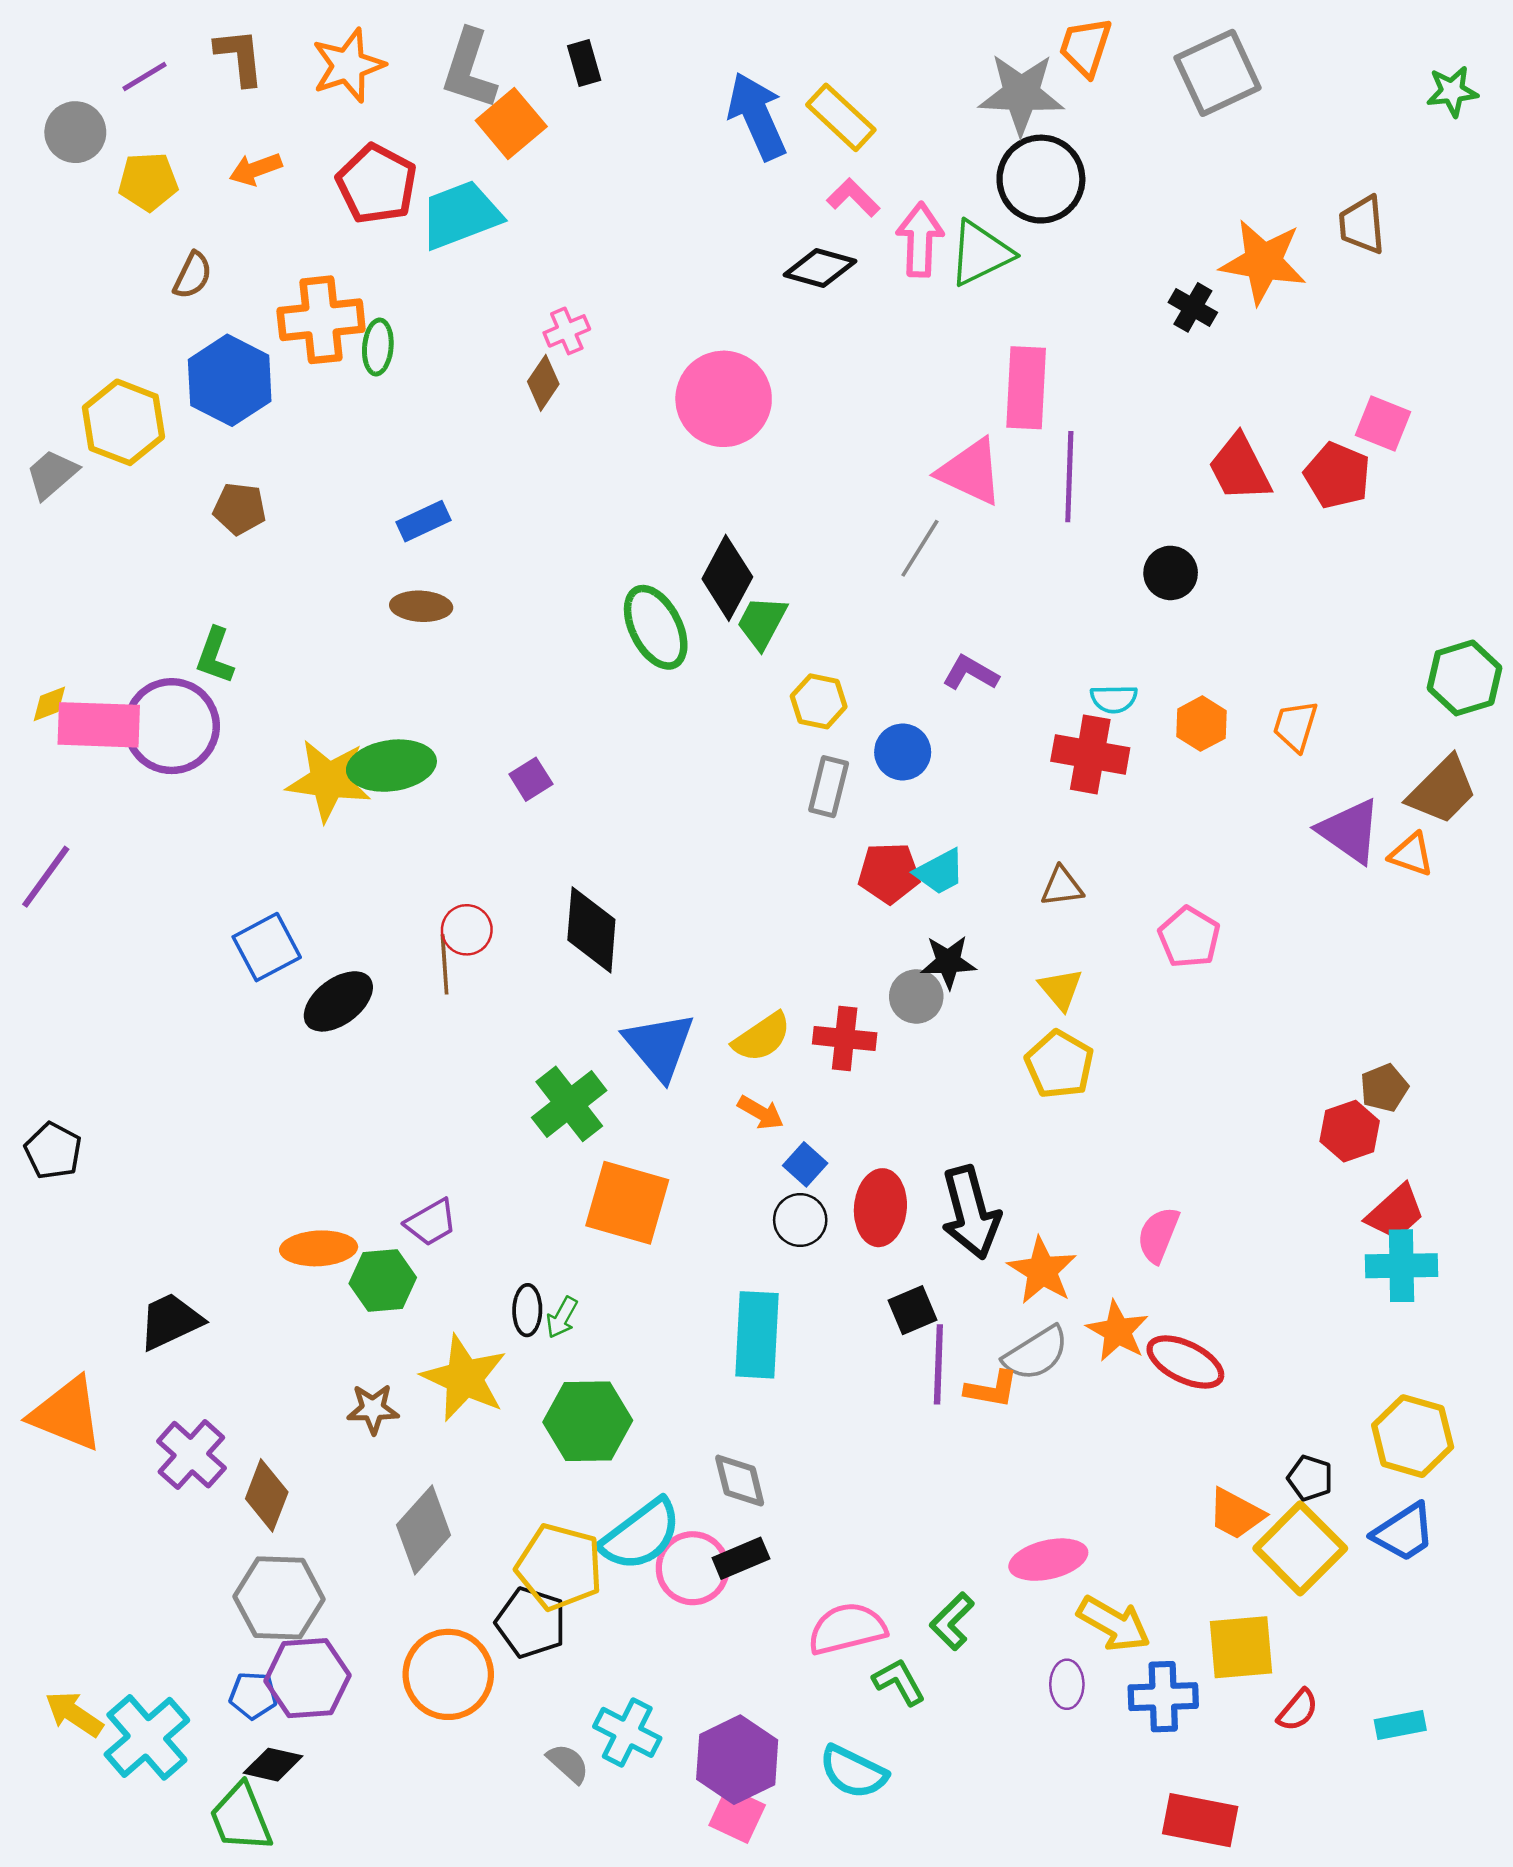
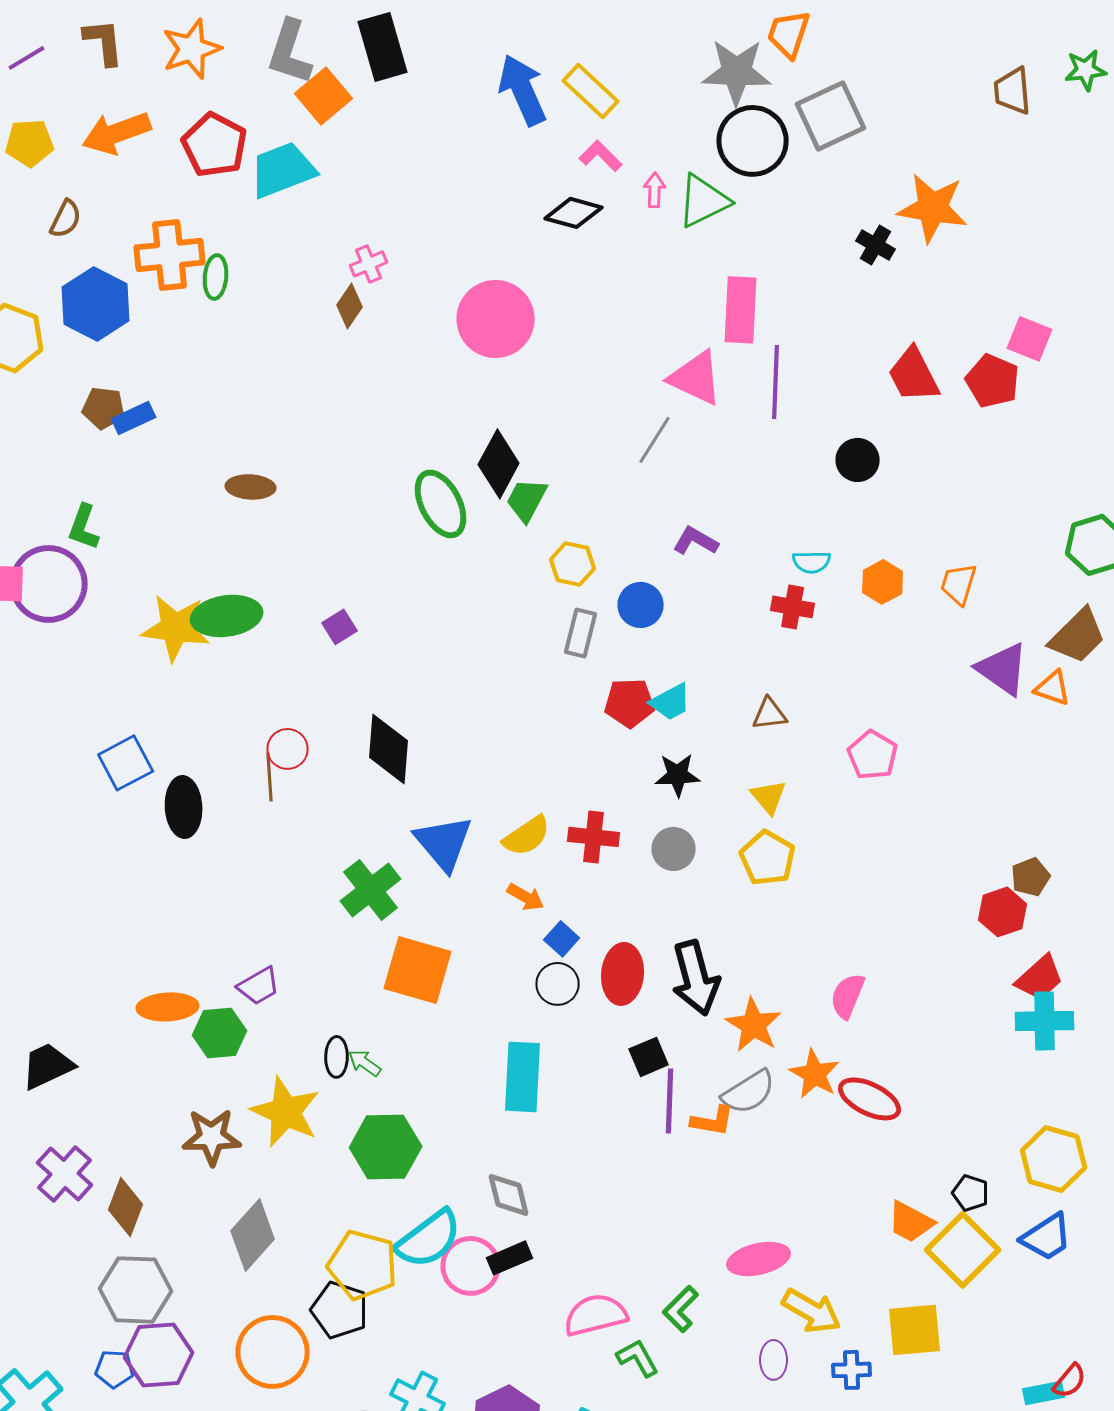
black rectangle: (584, 63) -> (383, 47), size x1.8
gray square: (1218, 73) -> (831, 116), moved
orange arrow: (256, 169) -> (117, 133), size x1.6
brown trapezoid: (1362, 225) -> (1013, 91), moved
pink arrow: (920, 240) -> (655, 190), size x0.6
blue rectangle: (424, 521) -> (134, 418), moved
red cross: (1090, 754) -> (793, 607), size x0.7
gray circle: (916, 996) -> (674, 849), moved
black ellipse: (338, 1001) -> (184, 807), turned -56
green arrow: (562, 1318) -> (365, 1063), turned 96
brown star: (373, 1409) -> (212, 1137), size x1.4
blue cross: (1163, 1697) -> (852, 1370), size x0.7
red semicircle: (1298, 1710) -> (1070, 1381), moved

